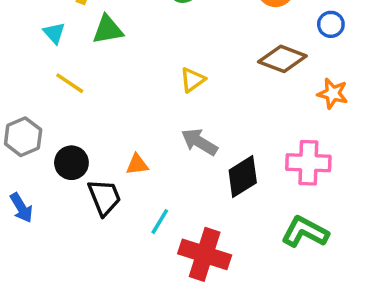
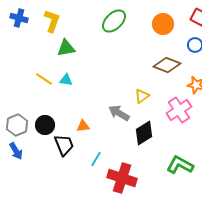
cyan triangle: (54, 33) -> (66, 80), moved, turned -40
yellow triangle: (193, 80) -> (142, 96), moved
gray hexagon: (23, 137) -> (17, 125), moved
pink cross: (308, 163) -> (179, 110), moved, turned -35

